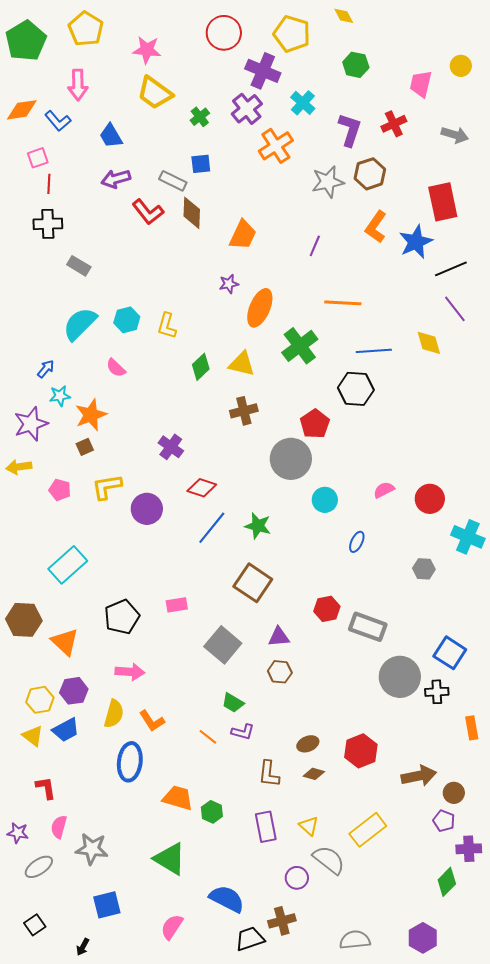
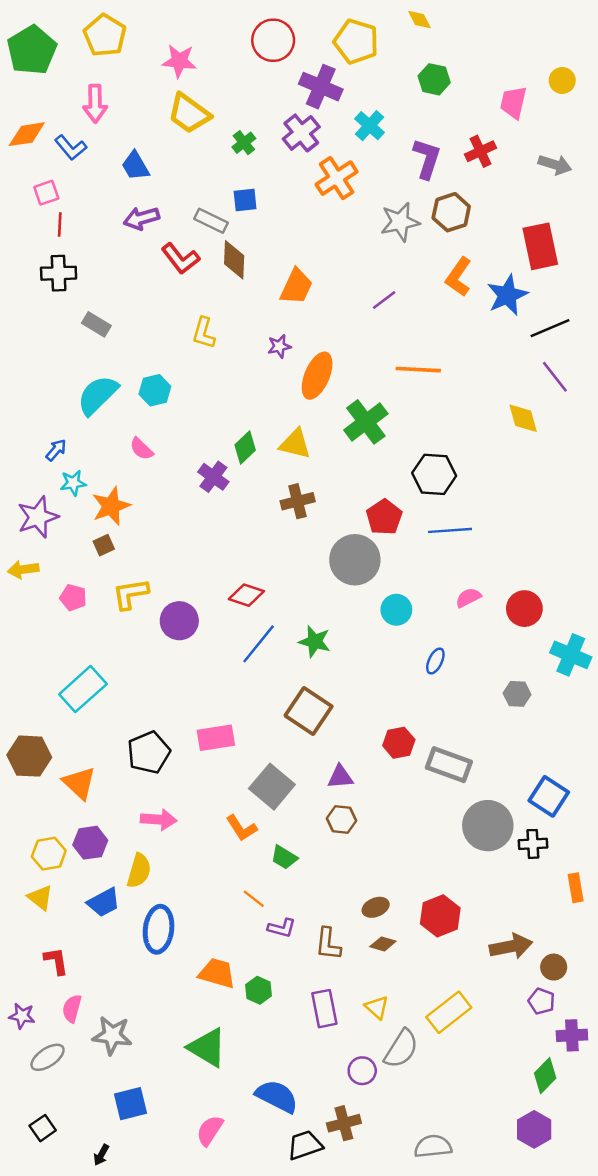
purple line: (315, 246) -> (384, 300), turned 30
yellow L-shape: (167, 326) -> (204, 333), moved
blue line: (374, 351) -> (450, 530), moved
purple cross: (171, 447) -> (213, 477), moved
pink rectangle: (177, 605) -> (216, 738), size x1.4
orange L-shape: (152, 721) -> (241, 828), moved
blue trapezoid: (66, 730) -> (104, 902), moved
purple L-shape: (243, 732) -> (282, 928), moved
gray semicircle: (329, 860) -> (401, 1049), turned 84
purple hexagon: (423, 938) -> (534, 1129), moved

